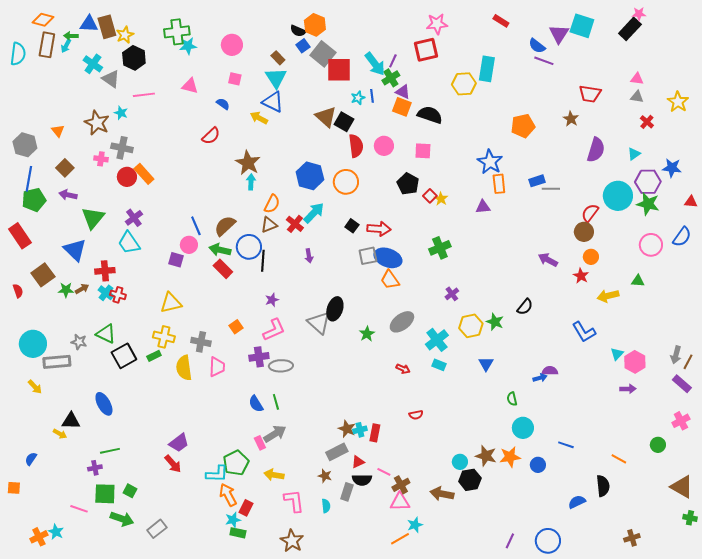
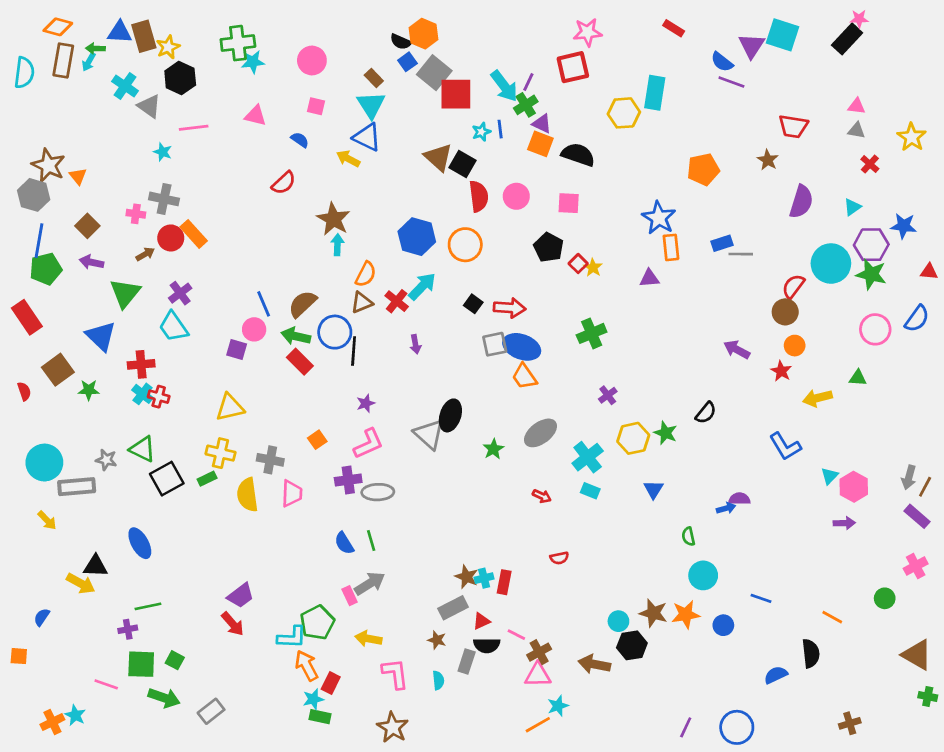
brown star: (97, 123) -> (48, 165), moved
brown arrow: (82, 289) -> (145, 254), moved
yellow arrow: (60, 434) -> (81, 584), size x1.5

